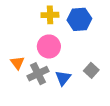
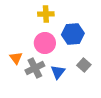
blue hexagon: (79, 19) -> (73, 34), moved

